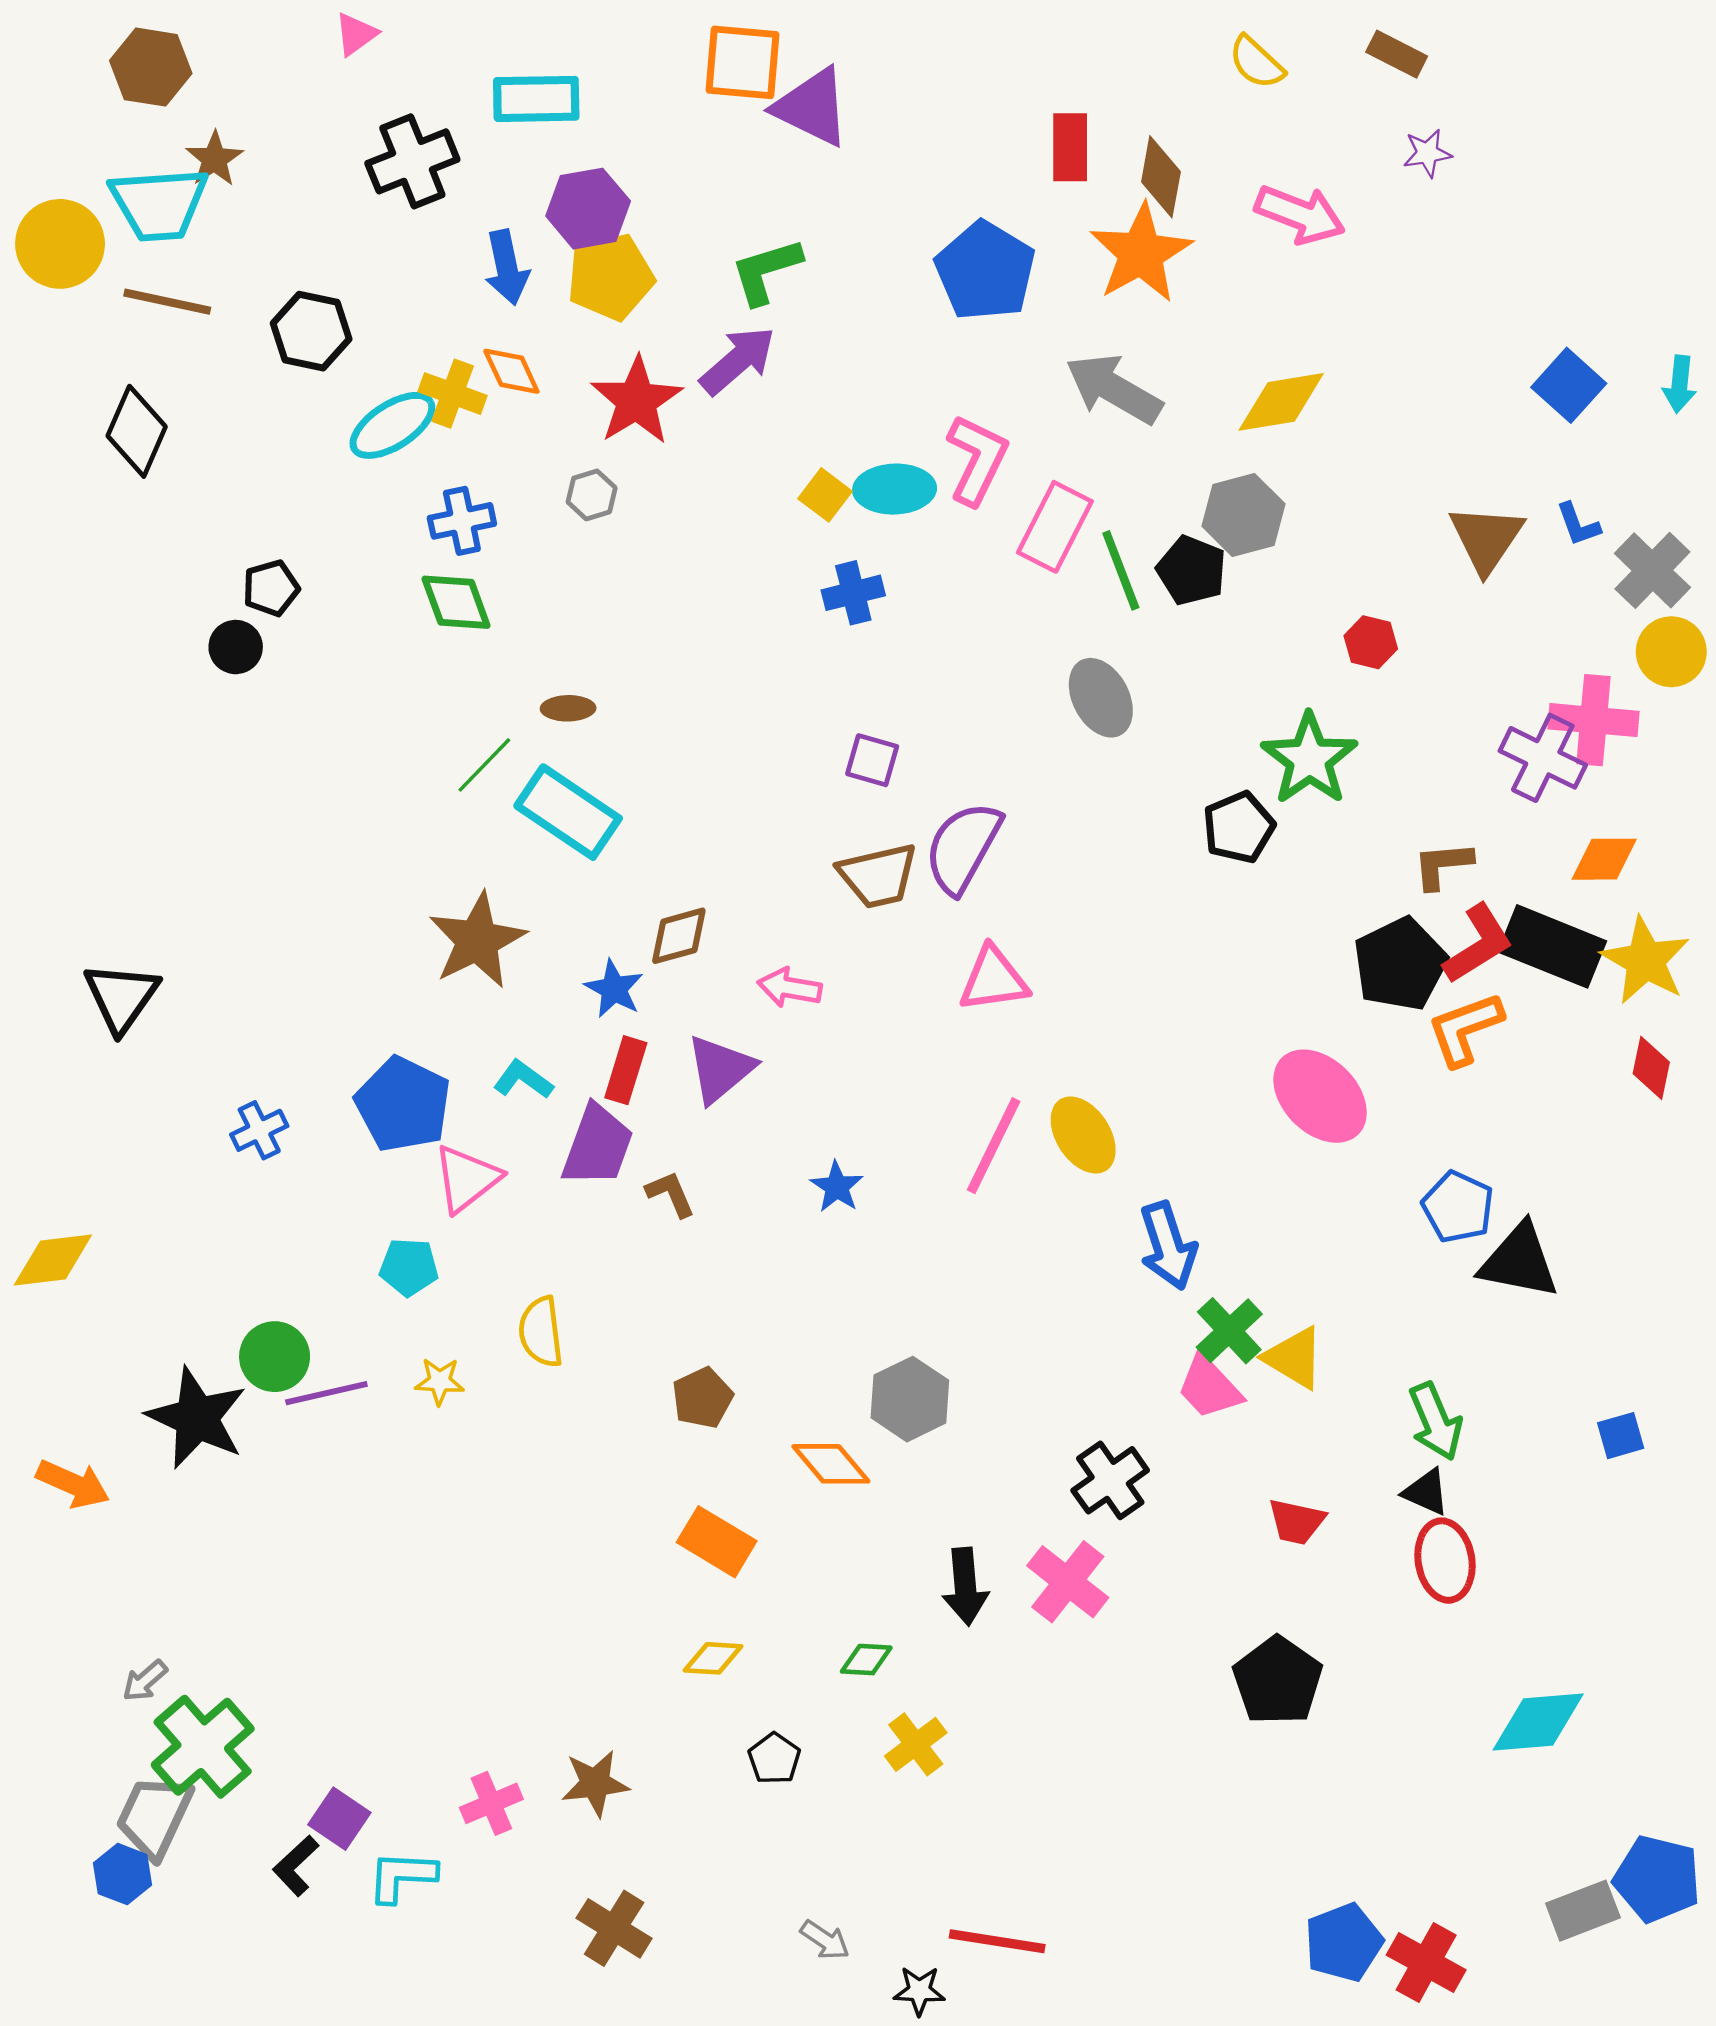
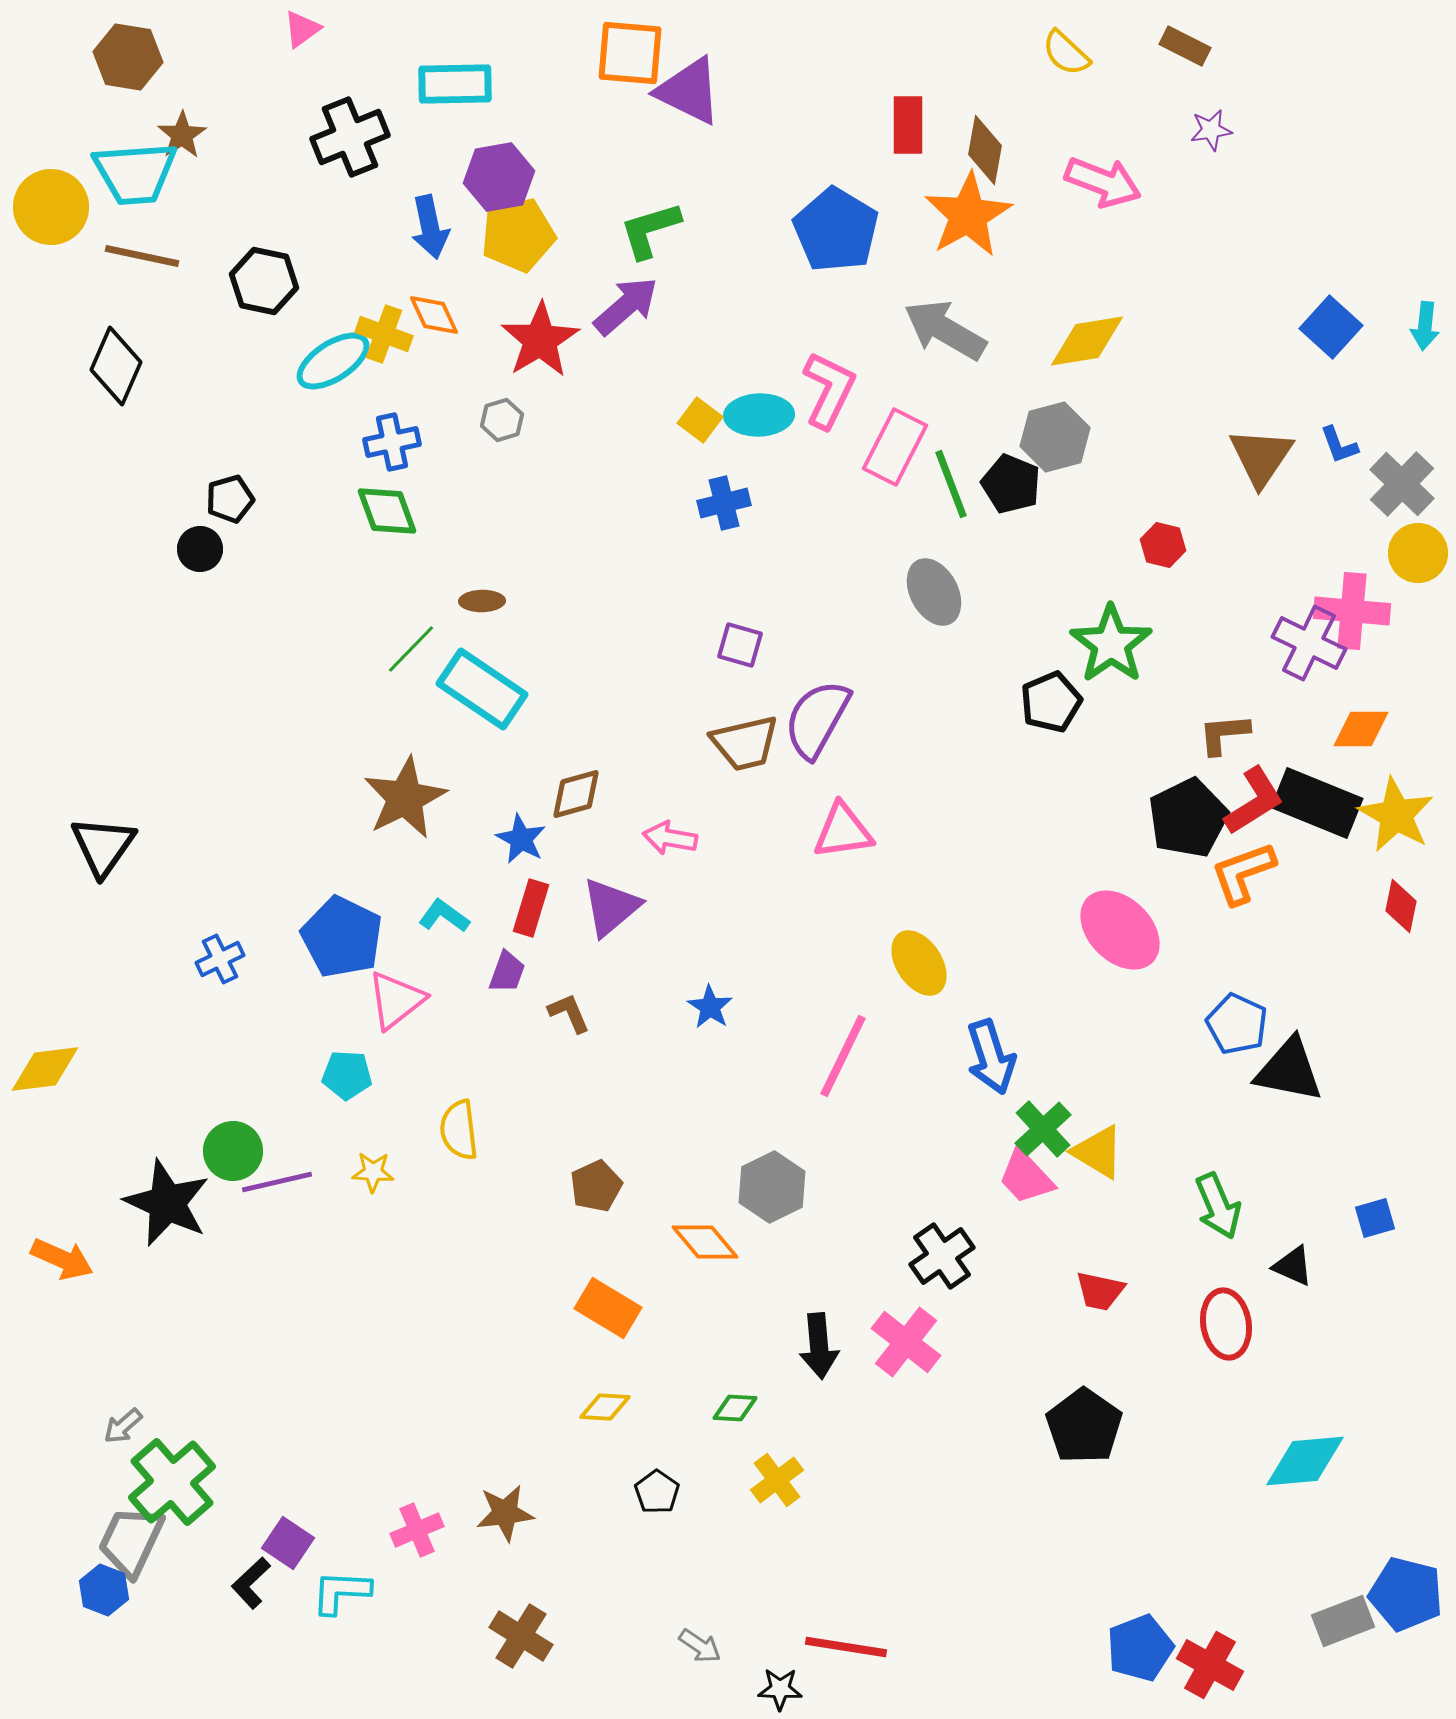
purple trapezoid: (598, 1146) -> (507, 972), size x0.6
pink line: (994, 1146) -> (843, 1056), moved
black triangle: (1426, 1492) -> (1293, 1266), moved

